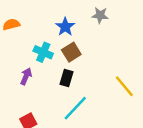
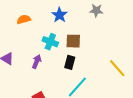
blue star: (65, 27) -> (59, 15), moved
brown square: (71, 52) -> (73, 41), turned 35

